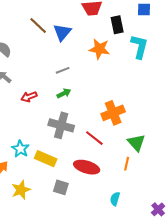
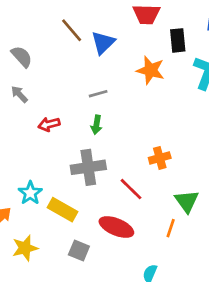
green arrow: (64, 93) -> (96, 125), turned 120
orange cross: (113, 113) -> (160, 158), size x0.7
gray cross: (61, 125) -> (88, 167), turned -30

